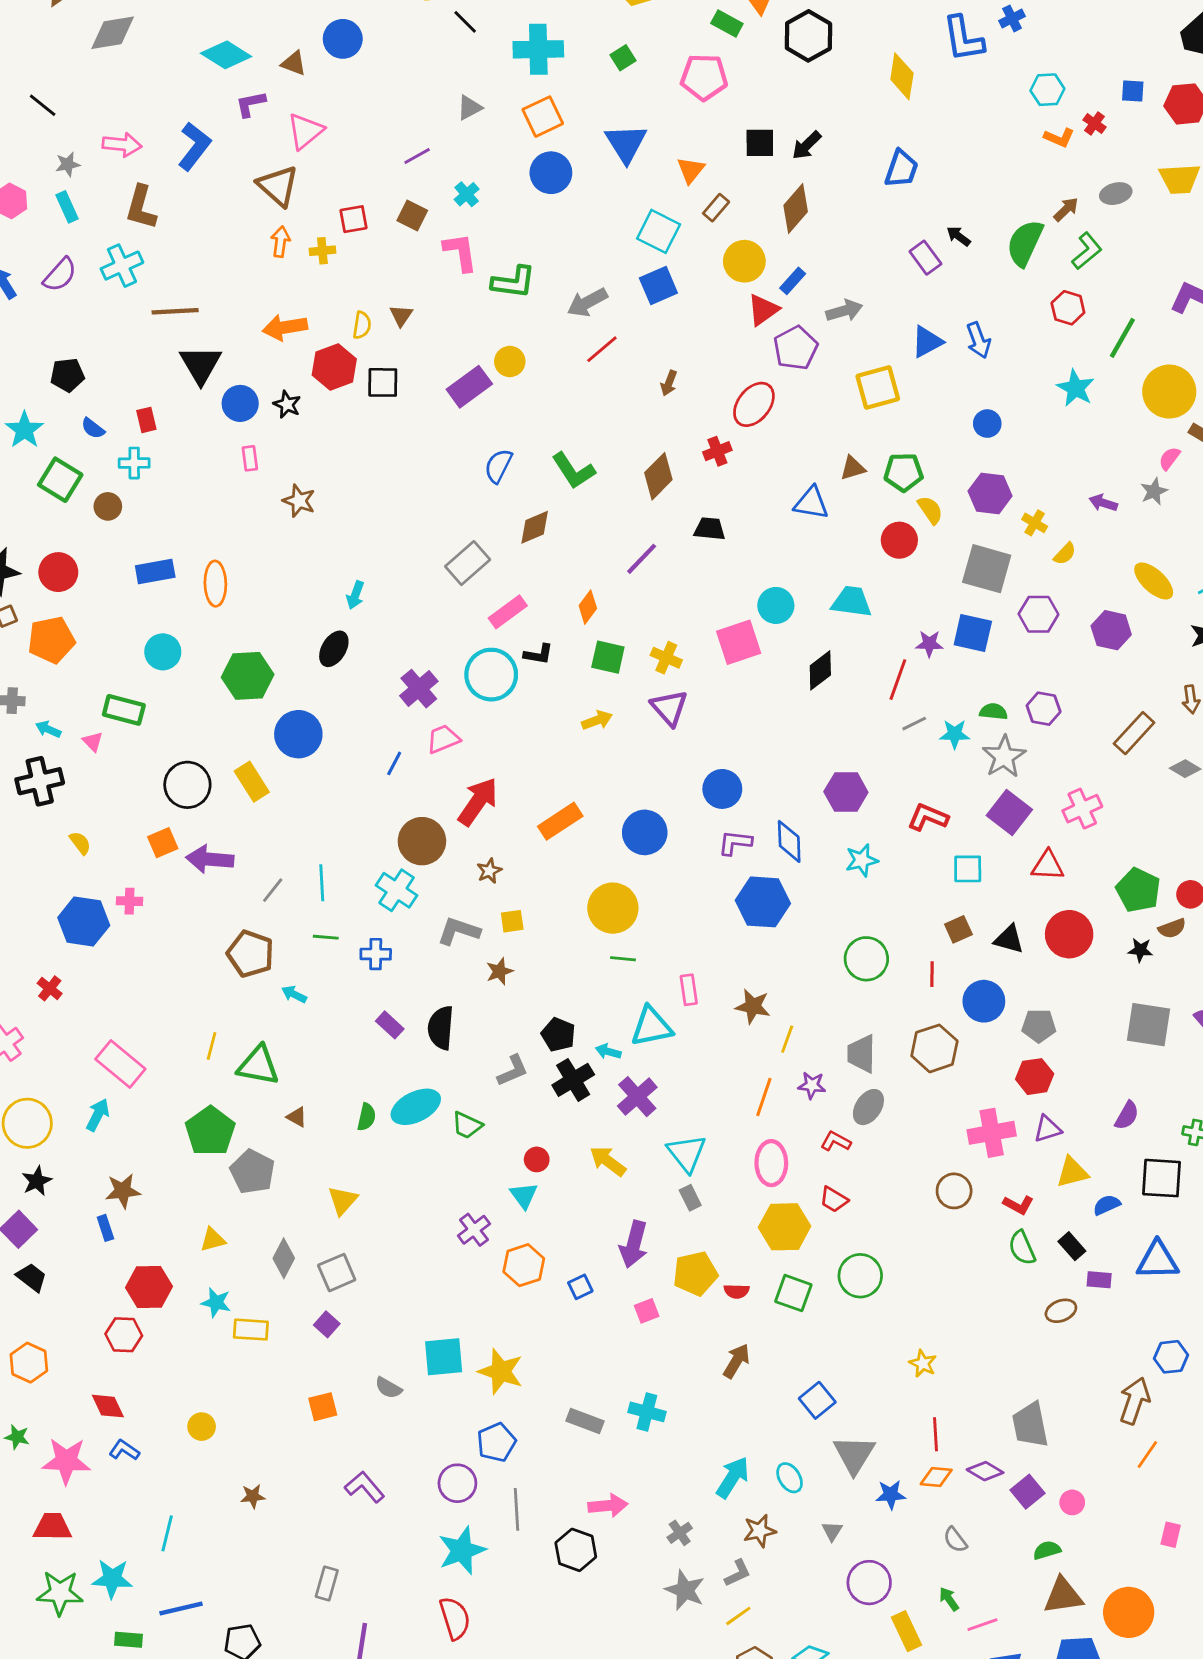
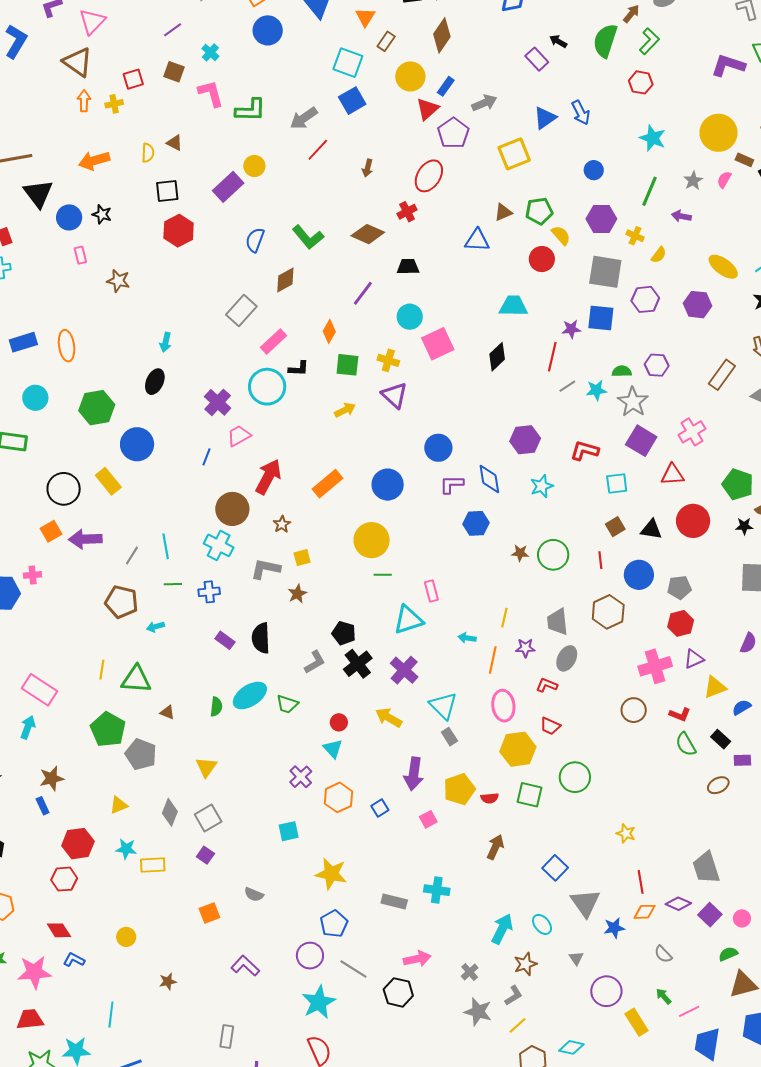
brown triangle: (401, 316) -> (175, 143), turned -30
green line: (1122, 338) -> (650, 191), moved
red hexagon: (334, 367) -> (179, 231), moved
brown diamond: (658, 476) -> (368, 234), turned 76
gray star: (1154, 491) -> (693, 181), moved
cyan circle: (776, 605) -> (410, 317), moved
blue hexagon: (763, 902) -> (476, 523), size x0.7
cyan arrow: (294, 994) -> (155, 627), turned -36
brown star: (753, 1006) -> (520, 553), moved, size x0.7
cyan arrow: (608, 1051) -> (467, 638), moved
cyan square: (444, 1357) -> (289, 831), moved, size x0.7
gray line: (516, 1509) -> (353, 969), turned -48

